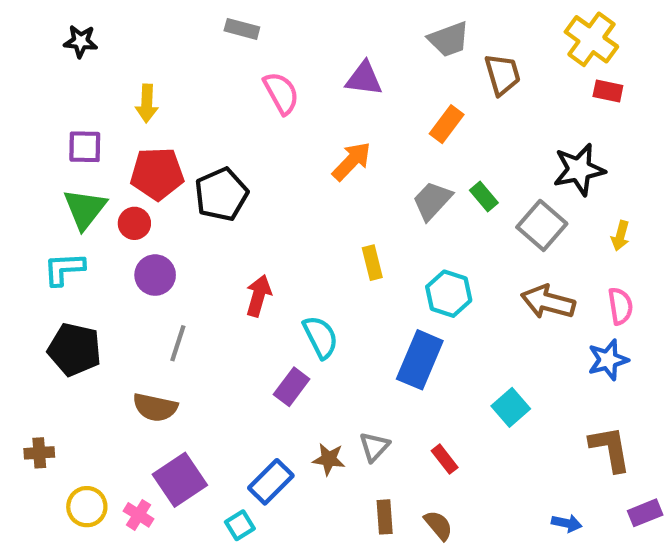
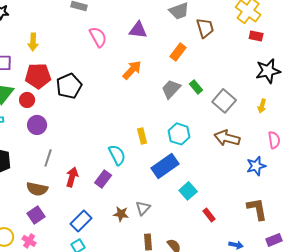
black star: (579, 170) -> (268, 71), moved
yellow rectangle: (372, 263) -> (142, 136), moved
red arrow: (258, 296) -> (72, 177), moved
pink semicircle: (620, 306) -> (274, 140), moved
blue rectangle: (420, 360) -> (165, 166), turned 32
cyan square: (511, 407) -> (188, 191), moved
red rectangle: (445, 459) -> (209, 215), moved
purple square: (180, 480) -> (36, 215), moved, size x0.7
blue rectangle: (271, 482) -> (81, 221), moved

